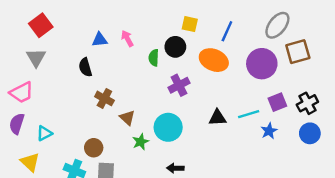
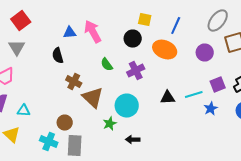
pink arrow: (127, 38) -> (93, 32), size x1.6
green semicircle: (154, 58) -> (107, 64), moved, turned -40
purple circle: (262, 64) -> (205, 52), size x0.7
brown triangle: (127, 118) -> (93, 98), size x1.6
cyan triangle: (44, 133) -> (24, 110), turned 32
green star: (141, 142) -> (110, 124), moved

